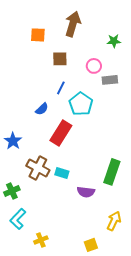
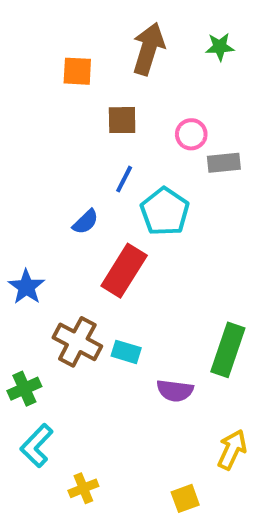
green star: (114, 41) -> (220, 47), moved

